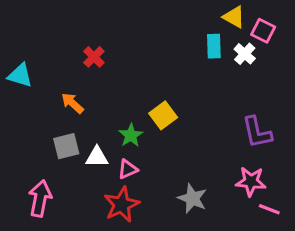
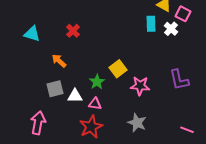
cyan triangle: (20, 75) -> (32, 34), moved
pink triangle: (128, 169) -> (95, 104), turned 32
pink star: (251, 182) -> (140, 86), moved

